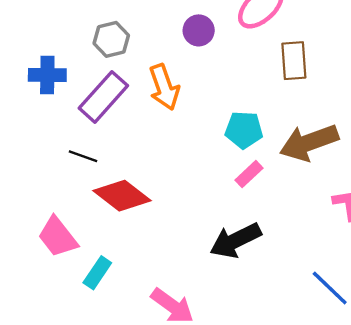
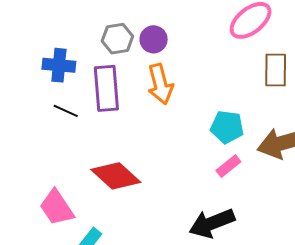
purple circle: (199, 30) -> (154, 39), moved
purple rectangle: (103, 97) -> (106, 88), turned -51
black line: (83, 156) -> (66, 111), moved

